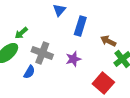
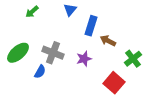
green arrow: (21, 33) -> (32, 12), moved
brown arrow: (108, 41) -> (108, 41), moved

